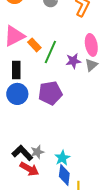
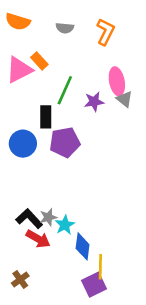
orange rectangle: (34, 45) -> (39, 61), moved
gray triangle: (91, 65) -> (125, 99), moved, turned -40
black rectangle: (16, 70) -> (46, 117), moved
cyan star: (62, 158) -> (65, 225), moved

